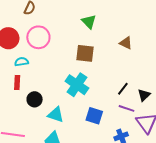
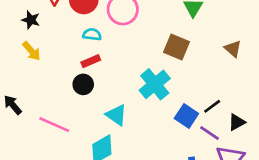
red rectangle: (17, 82) -> (91, 61), moved, turned 48
black circle: (35, 99) -> (83, 84), moved
blue square: (94, 116) -> (186, 116), moved

